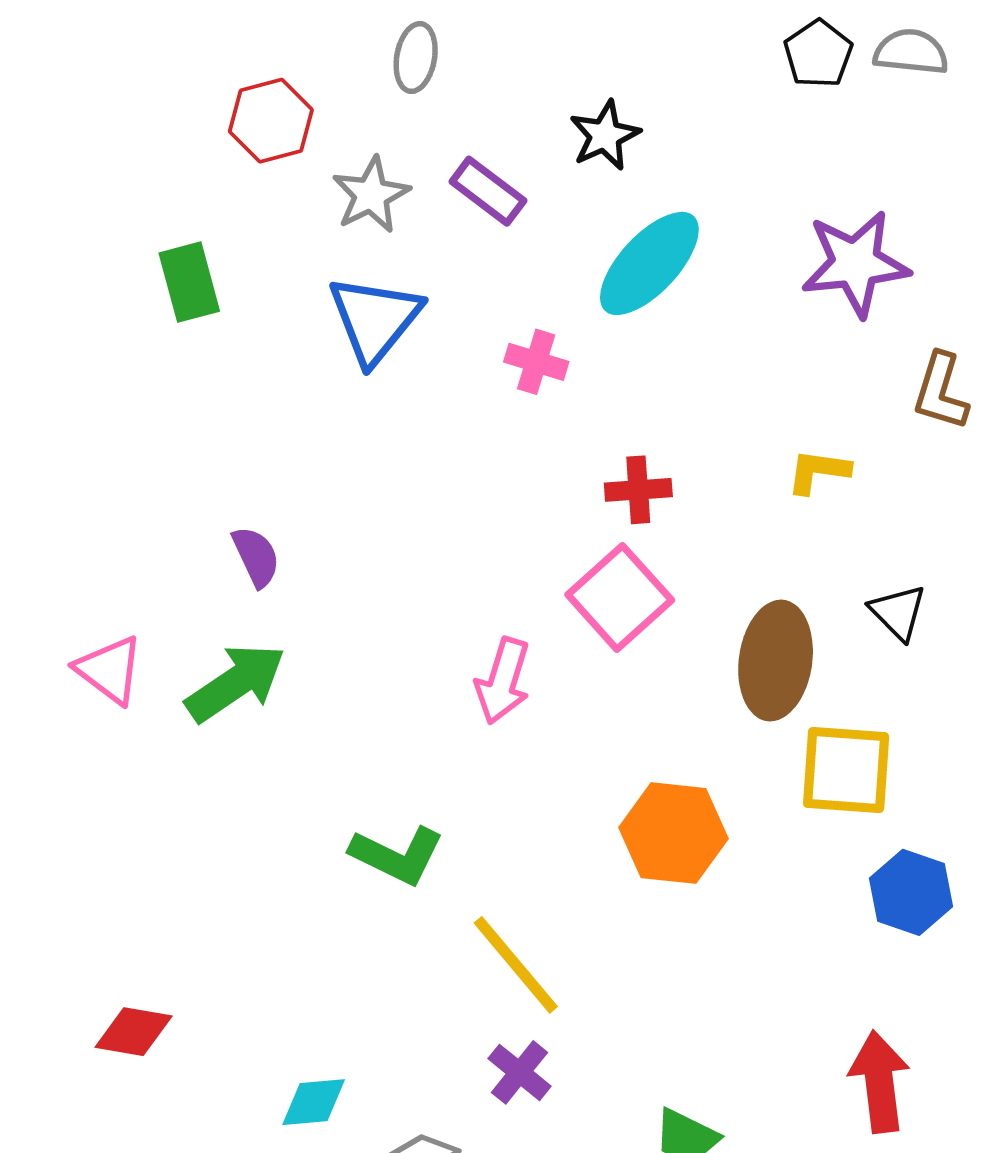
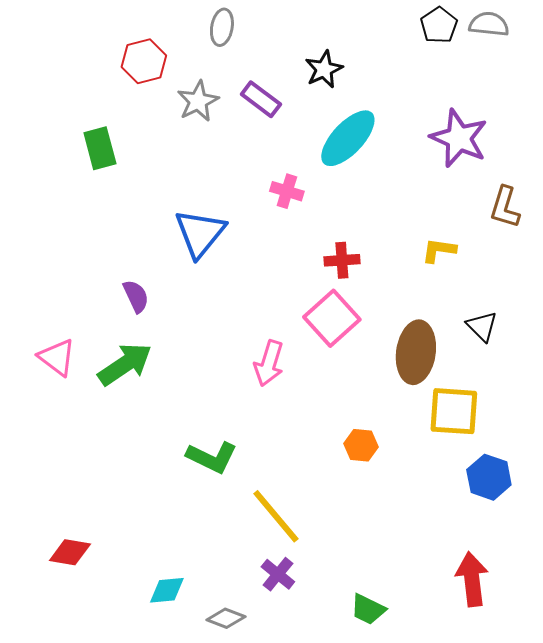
purple star: (855, 263) -> (459, 138), turned 30
blue triangle: (375, 319) -> (200, 233), moved
orange hexagon: (674, 833) -> (361, 445), size x0.6

